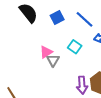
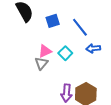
pink triangle: (46, 52) -> (45, 51), moved

